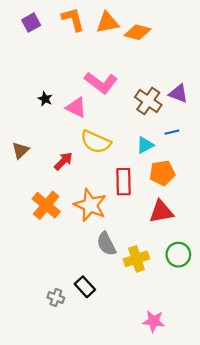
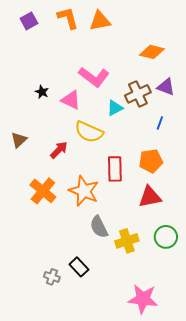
orange diamond: (138, 32) -> (152, 52), moved
brown cross: (148, 101) -> (138, 94), turned 30
blue line: (172, 132) -> (160, 123), turned -56
cyan triangle: (145, 145) -> (115, 108), moved
pink star: (154, 321) -> (143, 299), size x1.4

